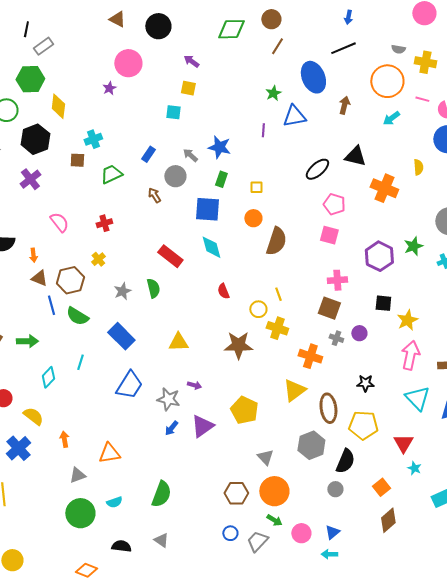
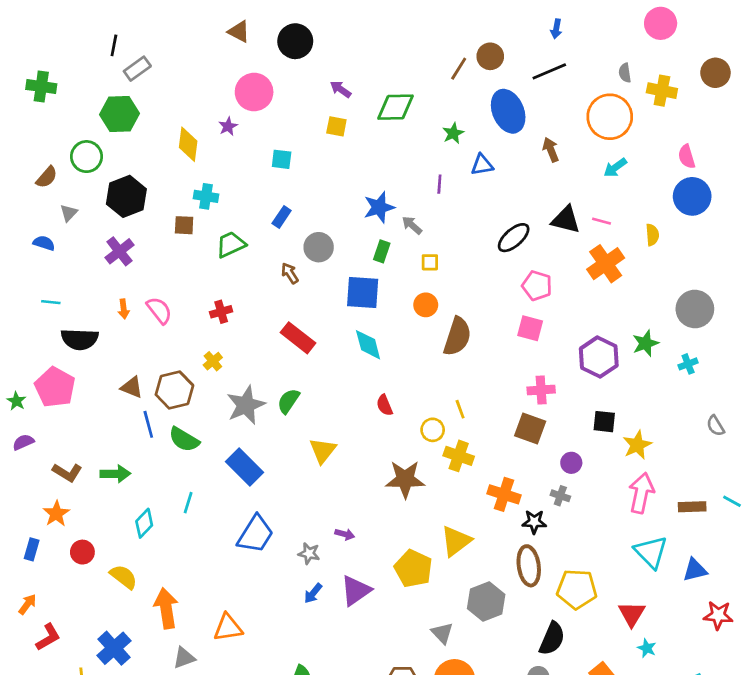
brown circle: (271, 19) -> (490, 56), moved
green diamond: (231, 29) -> (396, 107), moved
gray semicircle: (398, 49) -> (625, 73), turned 72
pink line: (422, 99) -> (602, 221), moved
brown arrow: (344, 105) -> (551, 150), turned -36
yellow diamond: (58, 106) -> (188, 144), moved
cyan square: (173, 112) -> (282, 159), moved
blue triangle: (294, 116) -> (482, 165), size x0.7
cyan cross: (93, 139) -> (206, 196), turned 30
blue star: (219, 147) -> (379, 207), turned -30
gray arrow: (190, 155) -> (412, 225), moved
orange cross: (384, 188) -> (606, 264), turned 32
orange arrow: (33, 255) -> (124, 309), moved
red rectangle: (170, 256) -> (298, 338), moved
green semicircle: (153, 288) -> (288, 401), turned -132
gray star: (122, 291) -> (246, 405), size x1.6
gray cross: (336, 338) -> (560, 496), moved
yellow triangle: (178, 342) -> (323, 450), moved, turned -50
black star: (365, 383) -> (534, 522), moved
yellow triangle: (294, 390) -> (456, 541), moved
gray star: (168, 399) -> (309, 553), size x0.7
orange arrow: (64, 439) -> (166, 608), size x1.8
gray hexagon: (311, 445) -> (486, 602), moved
blue cross: (18, 448) -> (114, 648), moved

